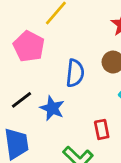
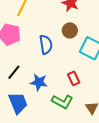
blue star: (52, 108) -> (39, 82), moved

